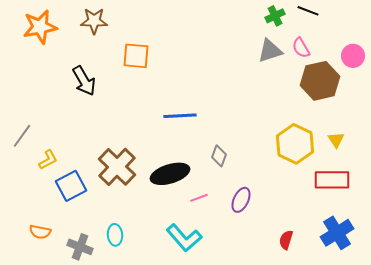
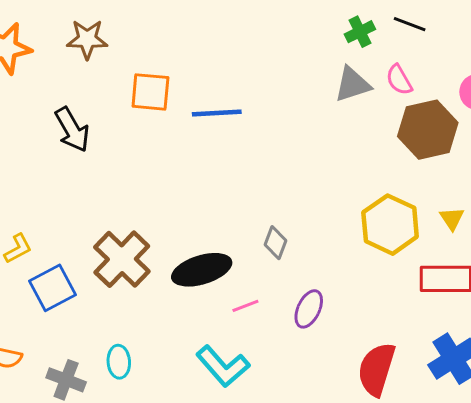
blue line: (180, 116) -> (217, 113), moved
red semicircle: (286, 240) -> (377, 369), size x1.8

